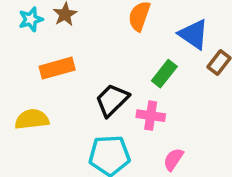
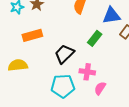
blue triangle: (194, 34) -> (111, 16), turned -42
pink cross: (151, 116) -> (87, 72), moved

